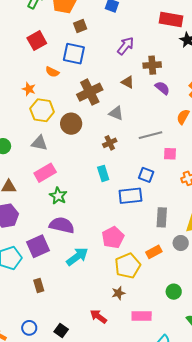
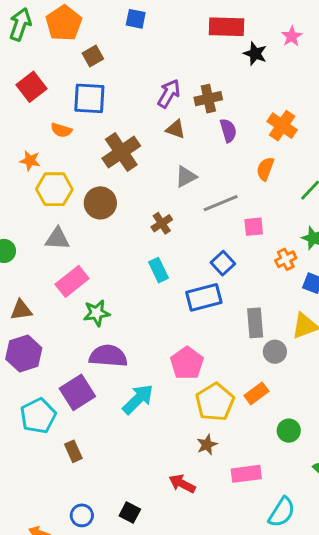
purple arrow: (126, 46) -> (169, 93), moved
purple semicircle: (162, 88) -> (228, 130), turned 42
gray triangle: (116, 113) -> (186, 177), moved, turned -42
blue square: (146, 175) -> (223, 263), turned 35
green star: (58, 196) -> (97, 313), turned -30
gray circle: (181, 243) -> (275, 352), moved
orange rectangle: (154, 252) -> (256, 393), moved
brown rectangle: (39, 286) -> (73, 451), moved

